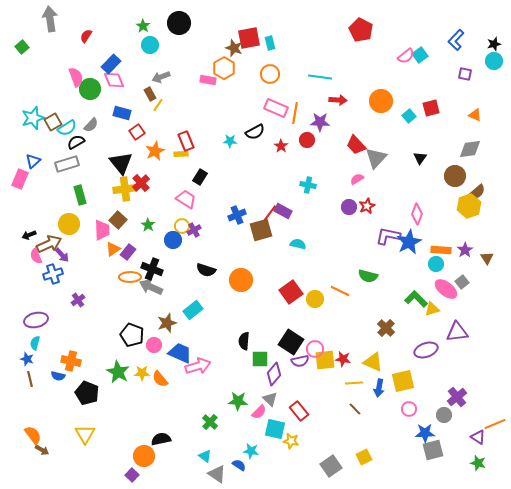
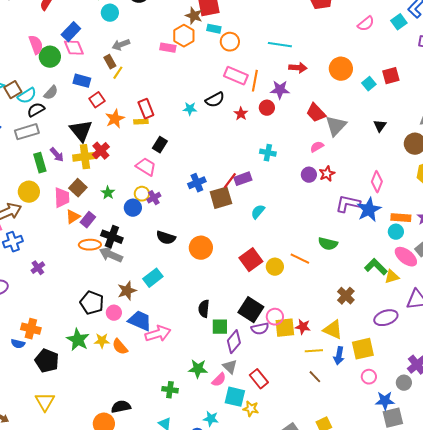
cyan rectangle: (270, 43) -> (214, 29), moved, turned -64
cyan square: (420, 55) -> (399, 22), moved
purple rectangle: (283, 211) -> (243, 179), turned -48
cyan semicircle: (298, 244) -> (258, 212), turned -63
purple arrow: (62, 255) -> (57, 155), moved
green cross: (210, 422) -> (170, 390), turned -35

